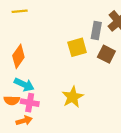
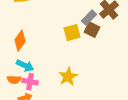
gray rectangle: (96, 30) -> (89, 18), turned 35
brown square: (106, 54) -> (92, 30), moved

